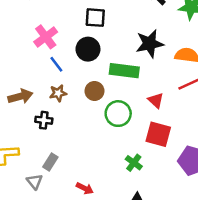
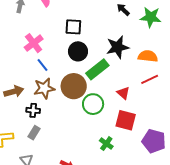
black circle: (88, 49) -> (78, 51), moved
green rectangle: (124, 71) -> (97, 69), turned -45
brown circle: (94, 91) -> (74, 86), size x1.6
brown star: (58, 93) -> (44, 88), size x1.5
gray rectangle: (50, 162) -> (34, 133), moved

